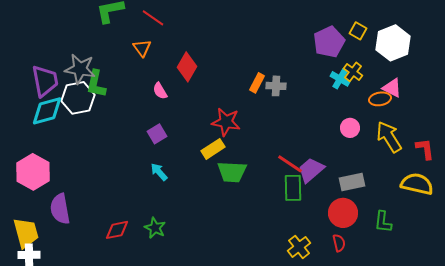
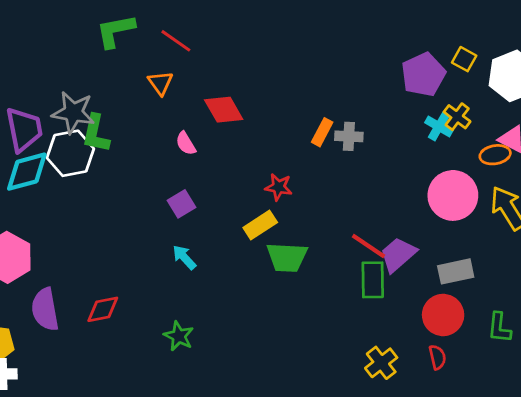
red diamond: (187, 67) -> (224, 110), turned -60
red star: (226, 122) -> (279, 187), size x0.7
pink circle: (350, 128) -> (453, 195), size x1.8
red diamond: (117, 230) -> (103, 309), moved

